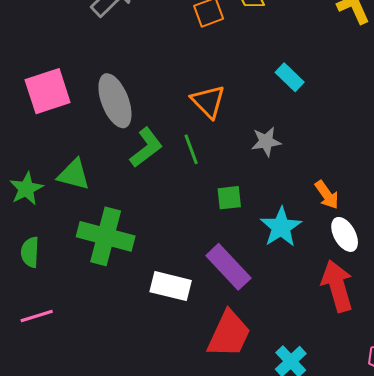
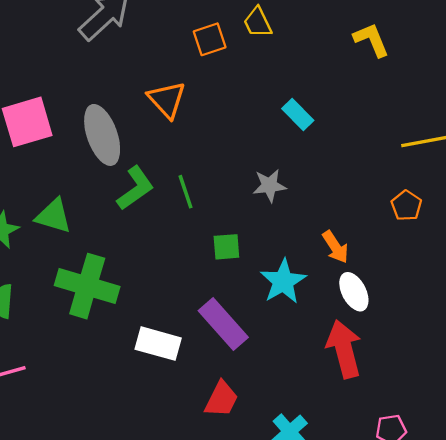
orange triangle: (208, 102) -> (167, 100), moved
red trapezoid: (229, 334) -> (221, 399), size x0.7

